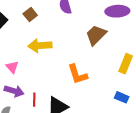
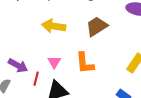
brown trapezoid: (96, 35) -> (97, 26), moved
pink triangle: (12, 67) -> (54, 62), moved

